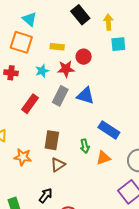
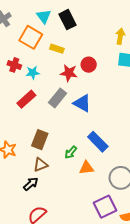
black rectangle: (80, 15) -> (68, 20), moved
yellow rectangle: (57, 47) -> (57, 49), moved
cyan star: (42, 71) -> (33, 73), moved
green arrow: (85, 146) -> (71, 152), turned 40
black arrow: (46, 195) -> (31, 184), moved

